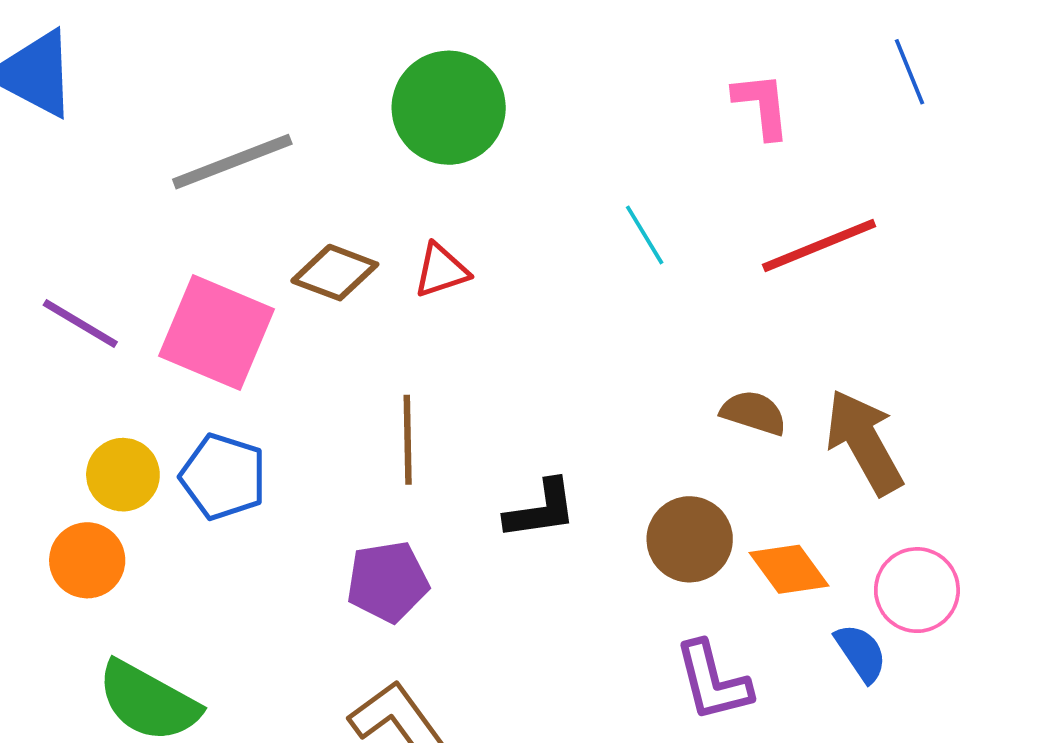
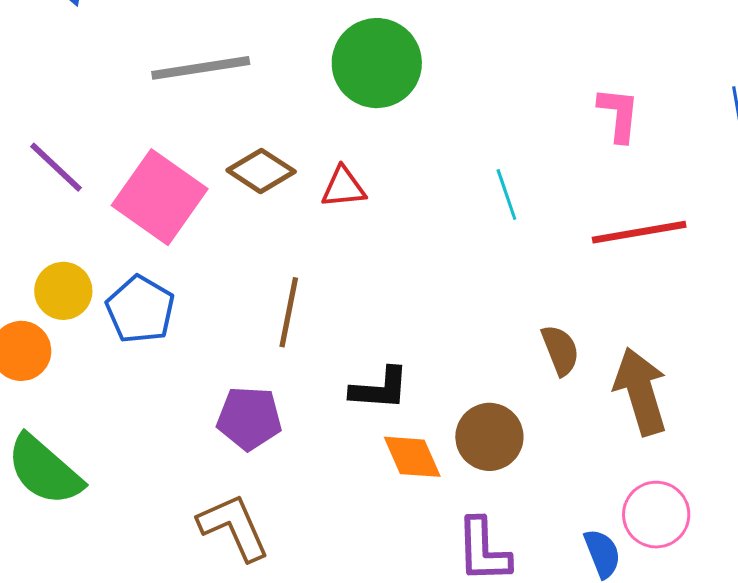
brown semicircle: (754, 413) -> (560, 350), turned 38
orange diamond: (789, 569) -> (412, 457), moved

